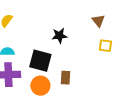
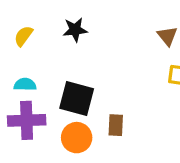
black star: (59, 36) -> (75, 30), moved

